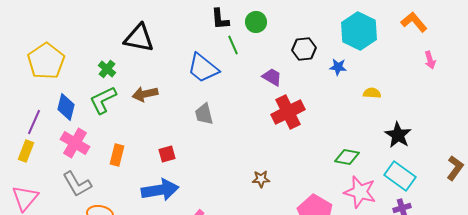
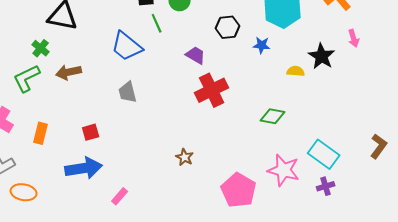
green cross: (107, 69) -> (41, 48), moved
black star: (398, 135) -> (322, 56), moved
green diamond: (347, 157) -> (273, 116), moved
brown star: (261, 179) -> (185, 157), turned 30

